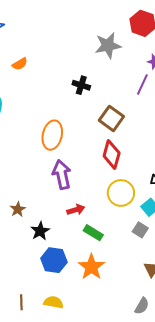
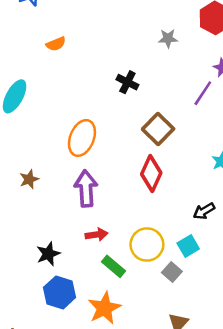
gray star: (108, 45) -> (168, 38), size x0.6
yellow circle: (121, 193) -> (147, 244), moved
brown star: (18, 209) -> (29, 179), moved

